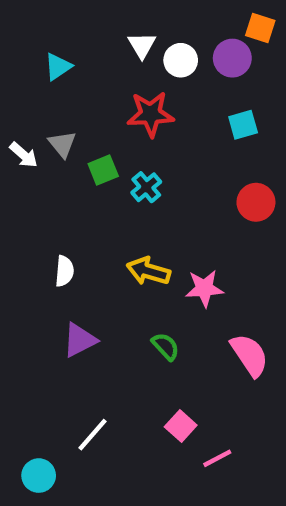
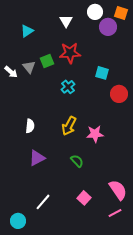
white circle: (181, 60) -> (95, 12), moved
cyan square: (243, 125) -> (102, 73), moved, turned 32
green square: (103, 170) -> (47, 61), moved
yellow arrow: (148, 271) -> (69, 126), turned -78
pink semicircle: (250, 355) -> (118, 190), moved
pink line: (217, 458) -> (115, 213), moved

